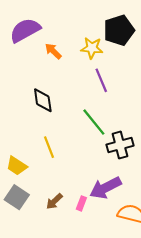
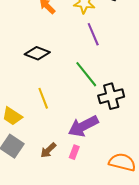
black diamond: (43, 100) -> (37, 53), turned -60
purple arrow: (105, 188) -> (83, 126), moved

